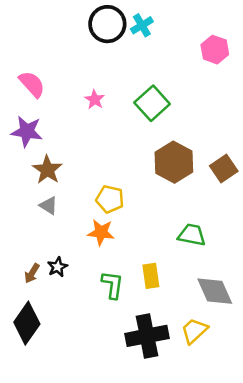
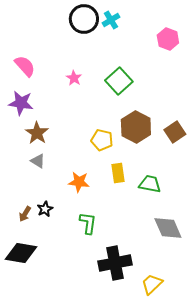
yellow pentagon: (110, 199) -> (102, 140), moved
yellow rectangle: (151, 276) -> (118, 173), moved
black diamond: (27, 323) -> (21, 253), turned 64
yellow trapezoid: (194, 331) -> (152, 284), moved

